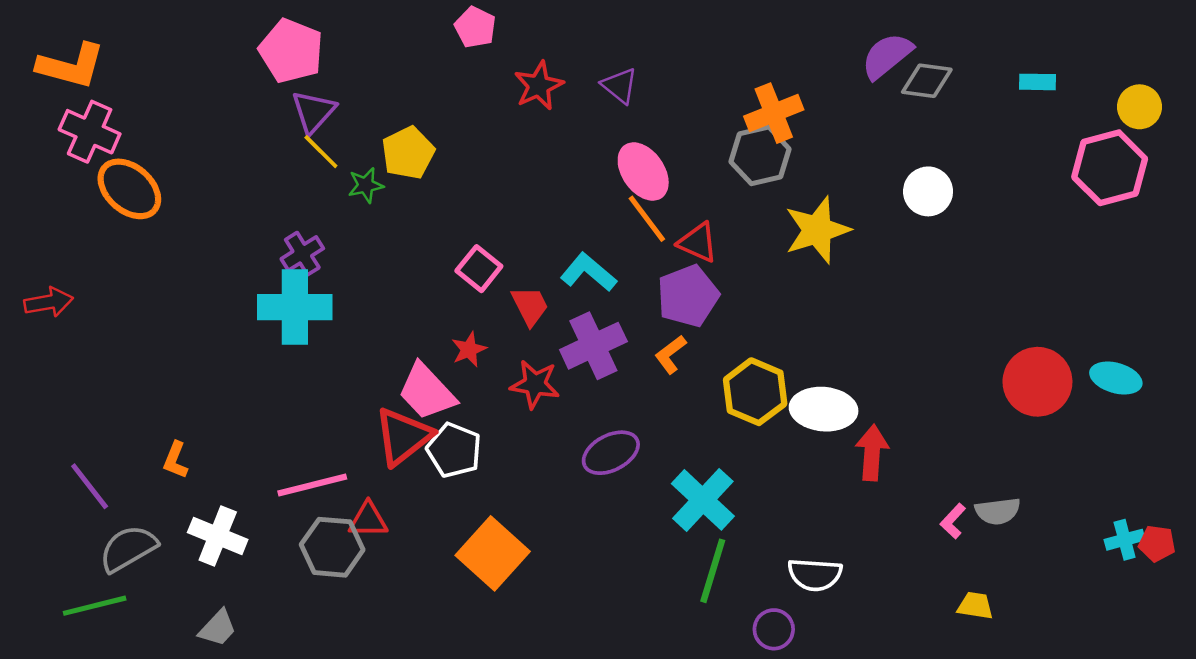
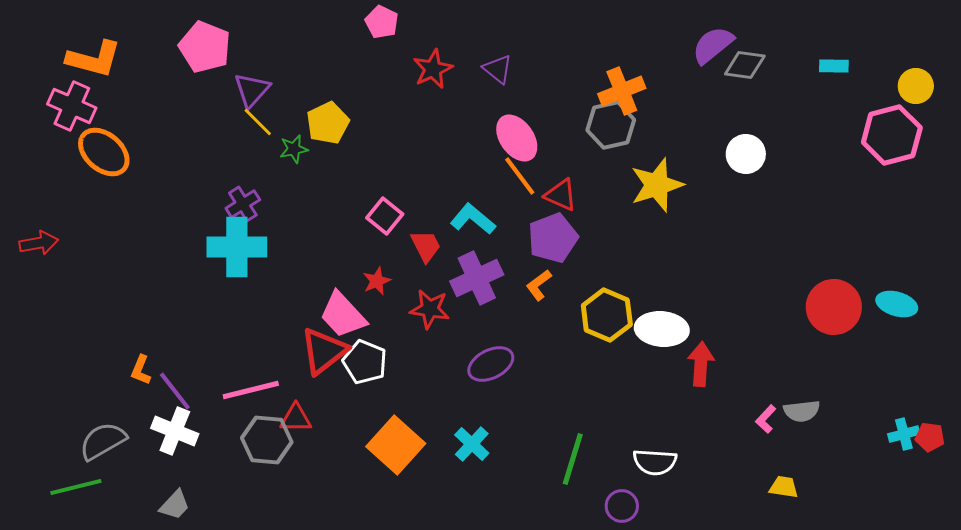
pink pentagon: (291, 51) -> (205, 47), moved
orange L-shape: (71, 66) -> (94, 59), moved
purple line: (90, 486) -> (175, 391), moved
cyan cross: (703, 500) -> (472, 444), moved, size x0.7

